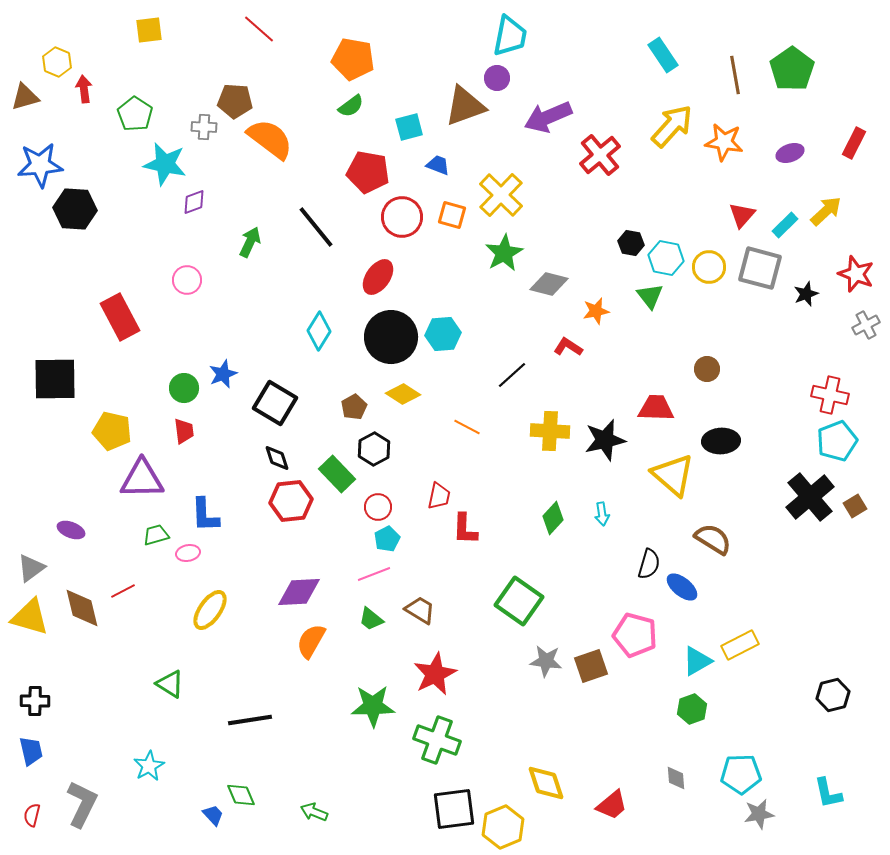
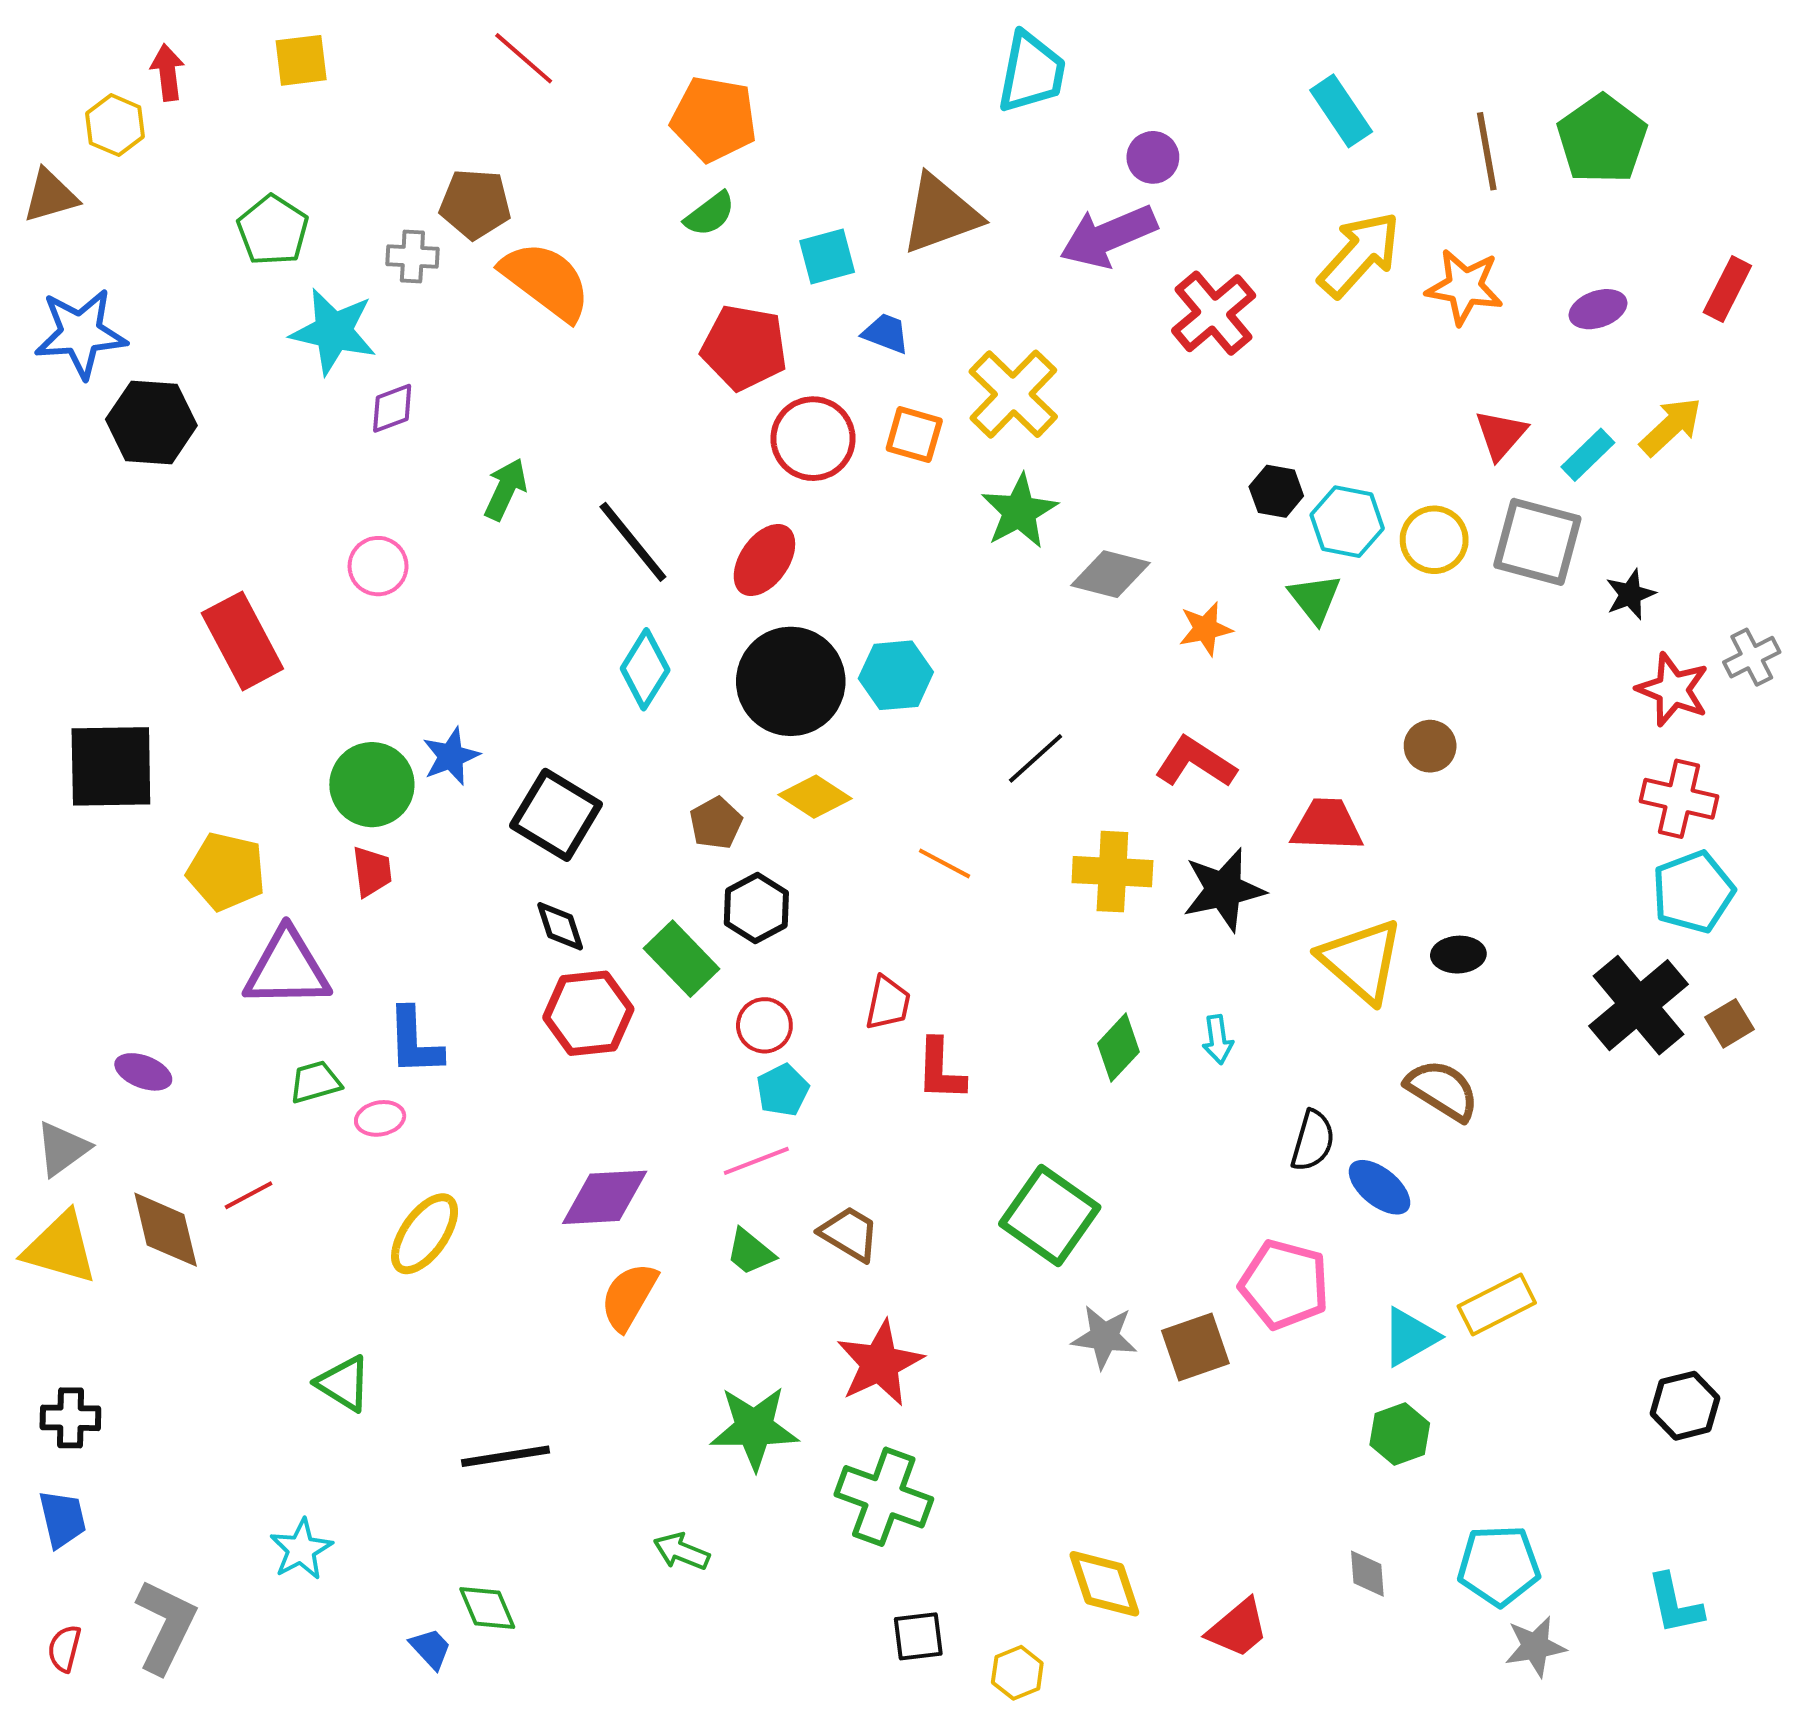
purple circle: (497, 78) -> (1153, 157), moved
red arrow: (84, 89) -> (168, 72), moved
black line: (316, 227) -> (633, 542), moved
red star: (856, 274) -> (1673, 689), moved
red L-shape: (568, 347) -> (1195, 762), moved, size x1.4
green circle: (184, 388) -> (372, 785), size x1.4
black ellipse: (721, 441) -> (1458, 955), moved, size x0.7
black square: (454, 809) -> (918, 1636), size x0.6
green arrow: (314, 812) -> (681, 1551), moved
yellow hexagon: (503, 827) -> (1017, 1673), size x0.6

